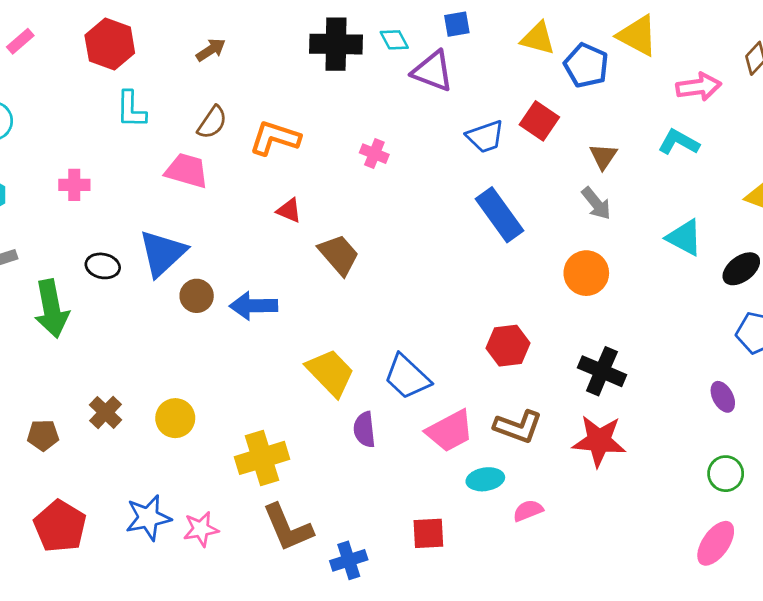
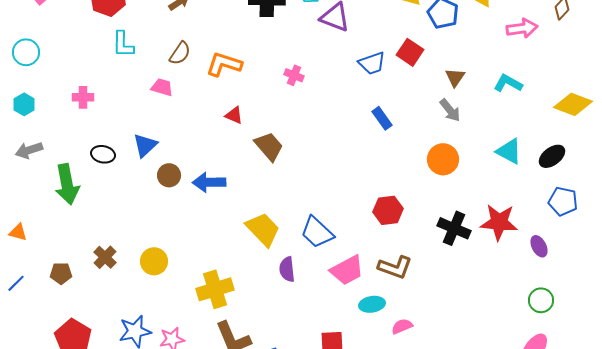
cyan L-shape: (679, 142) -> (508, 83), moved
pink trapezoid: (187, 171) -> (162, 87), size x0.7
blue rectangle: (500, 215) -> (382, 118), size x0.6
cyan triangle: (684, 238) -> (509, 151), moved
blue triangle: (162, 253) -> (145, 145), size x0.7
red star: (599, 441) -> (499, 222), moved

